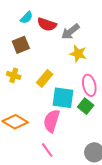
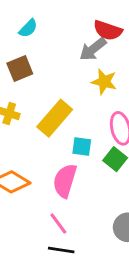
red semicircle: (47, 24) -> (108, 30), moved
yellow rectangle: (45, 78) -> (55, 118), size x1.4
cyan square: (63, 98) -> (82, 147), size x0.6

